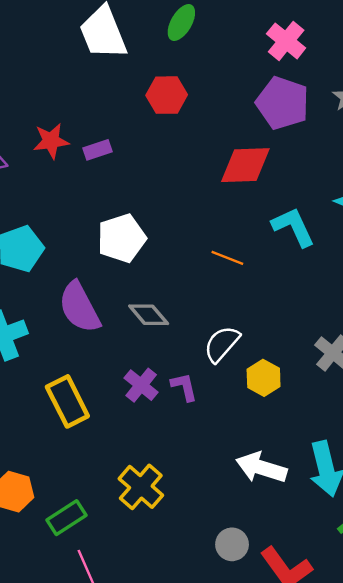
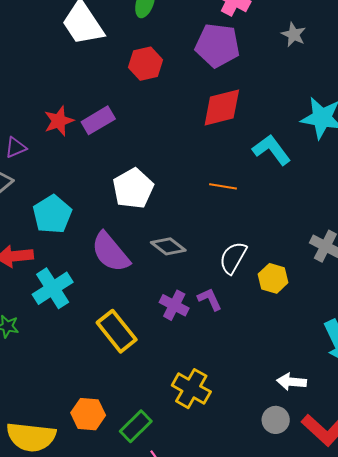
purple pentagon: (282, 103) -> (217, 45), moved
purple rectangle: (97, 150) -> (98, 120), size x1.4
white arrow: (261, 468) -> (292, 382), moved, size x0.7

